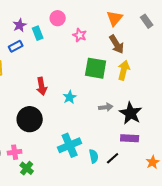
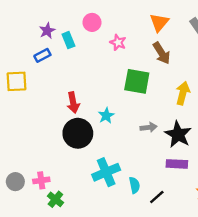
yellow arrow: (124, 70) -> (183, 93), moved
black circle: (30, 119) -> (78, 133), moved
black line: (113, 158) -> (157, 197), moved

